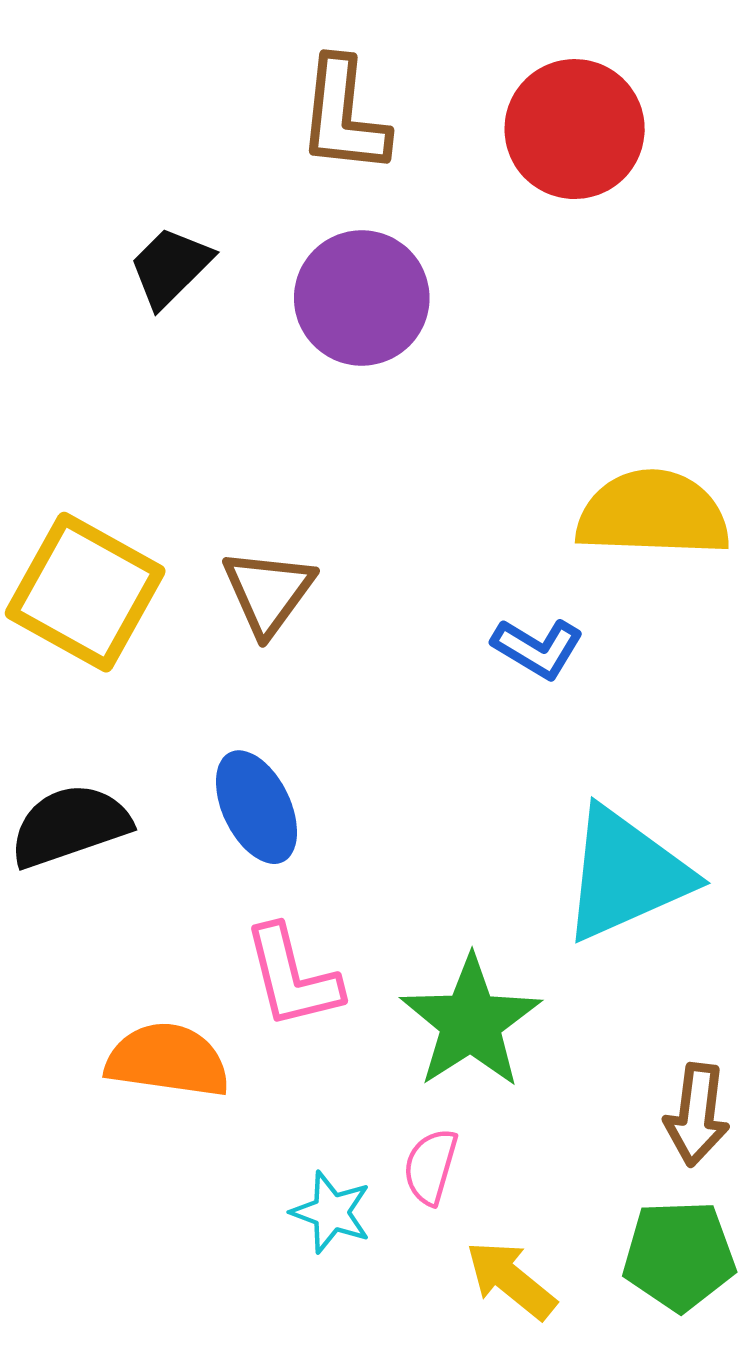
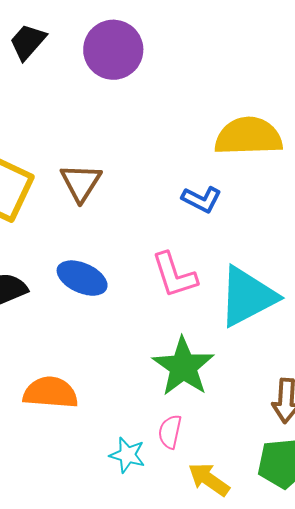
blue ellipse: (256, 807) -> (82, 278), turned -36
pink L-shape: (292, 977) -> (174, 275), moved

